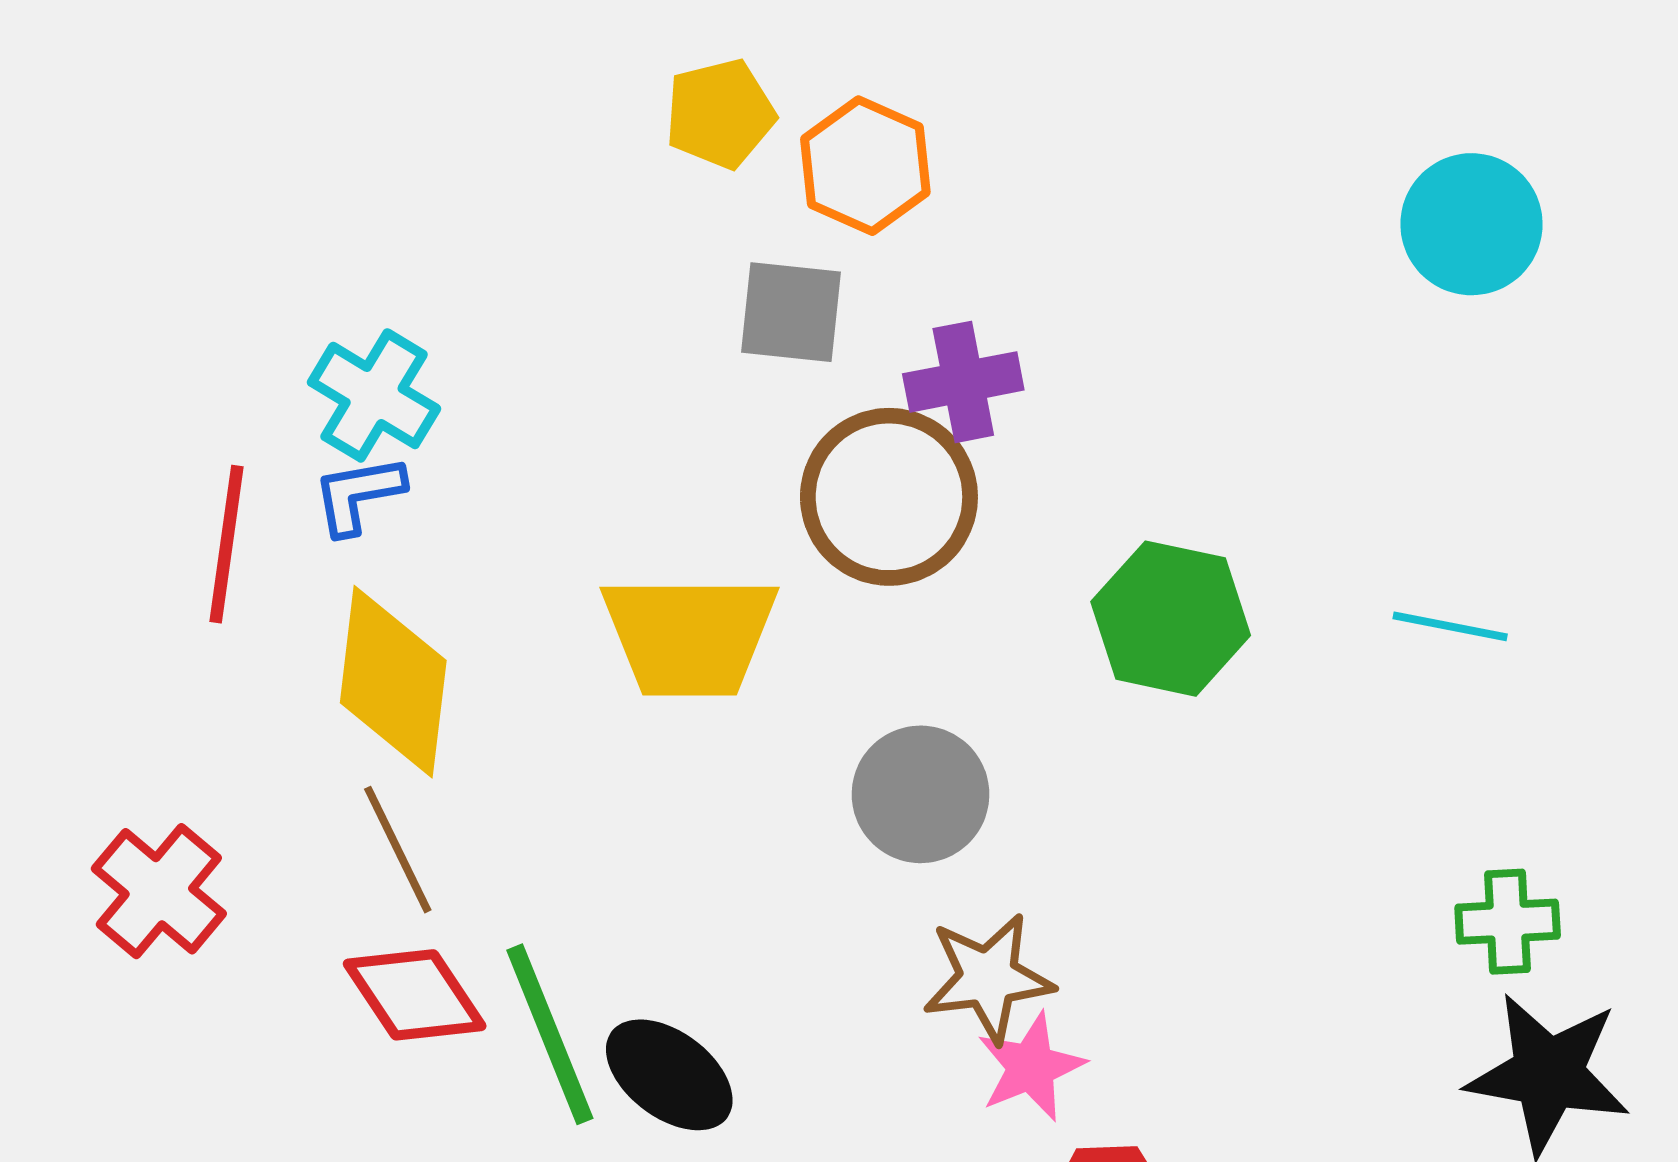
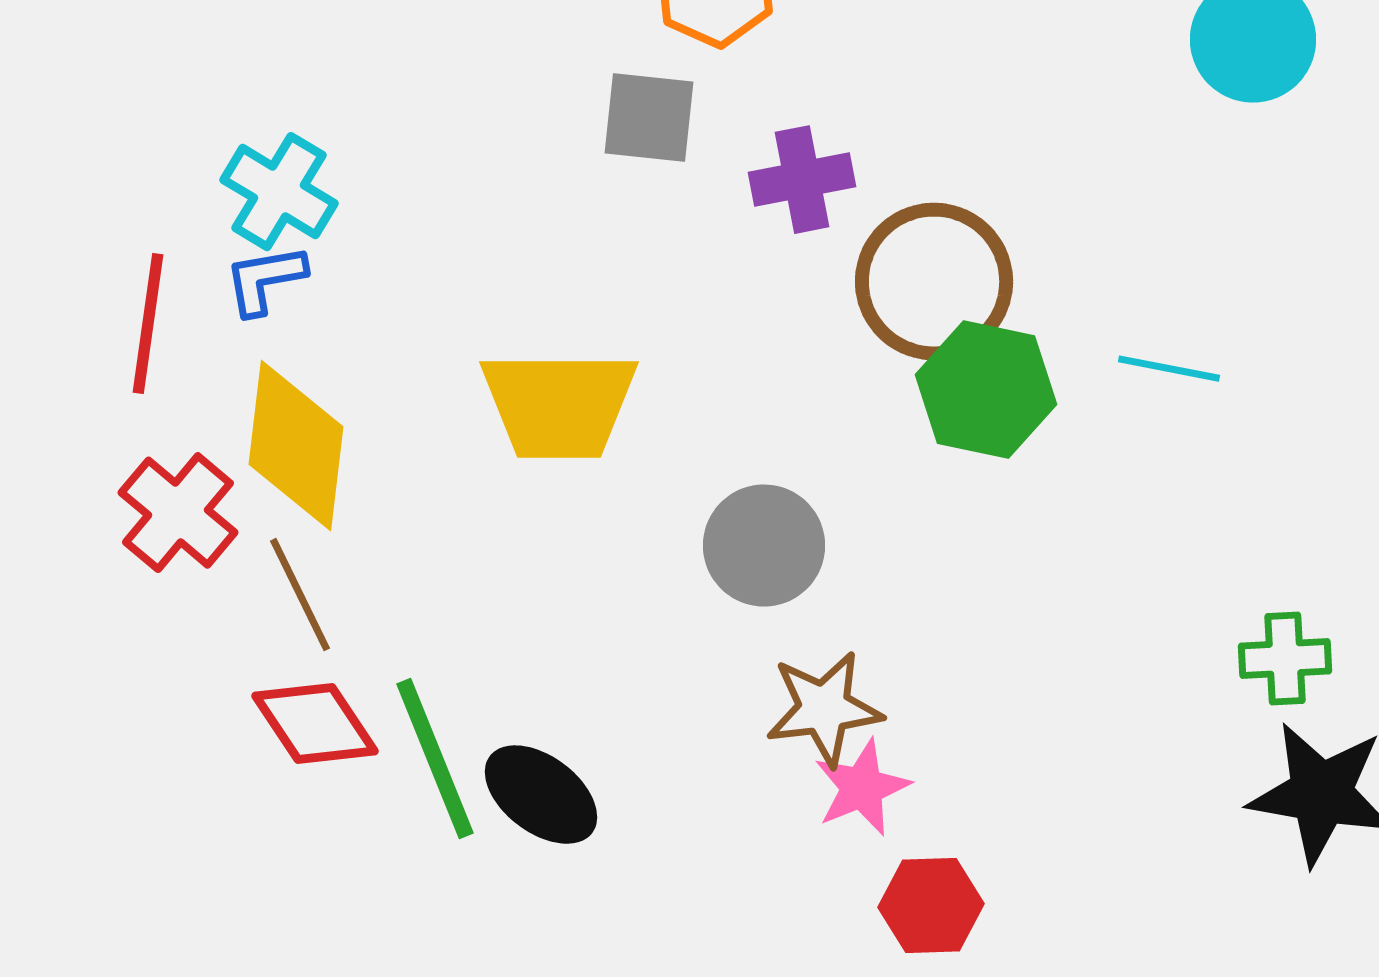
brown circle: (889, 497) -> (934, 282), moved
cyan line: (1450, 626) -> (1169, 369), moved
red cross: (159, 891) -> (178, 513), moved

